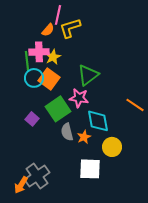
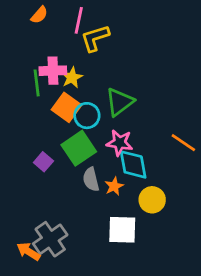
orange semicircle: (48, 30) -> (39, 15), moved
cyan circle: (34, 78) -> (87, 116), moved
pink star: (79, 98) -> (120, 143), moved
orange arrow: (21, 185) -> (28, 251), turned 90

